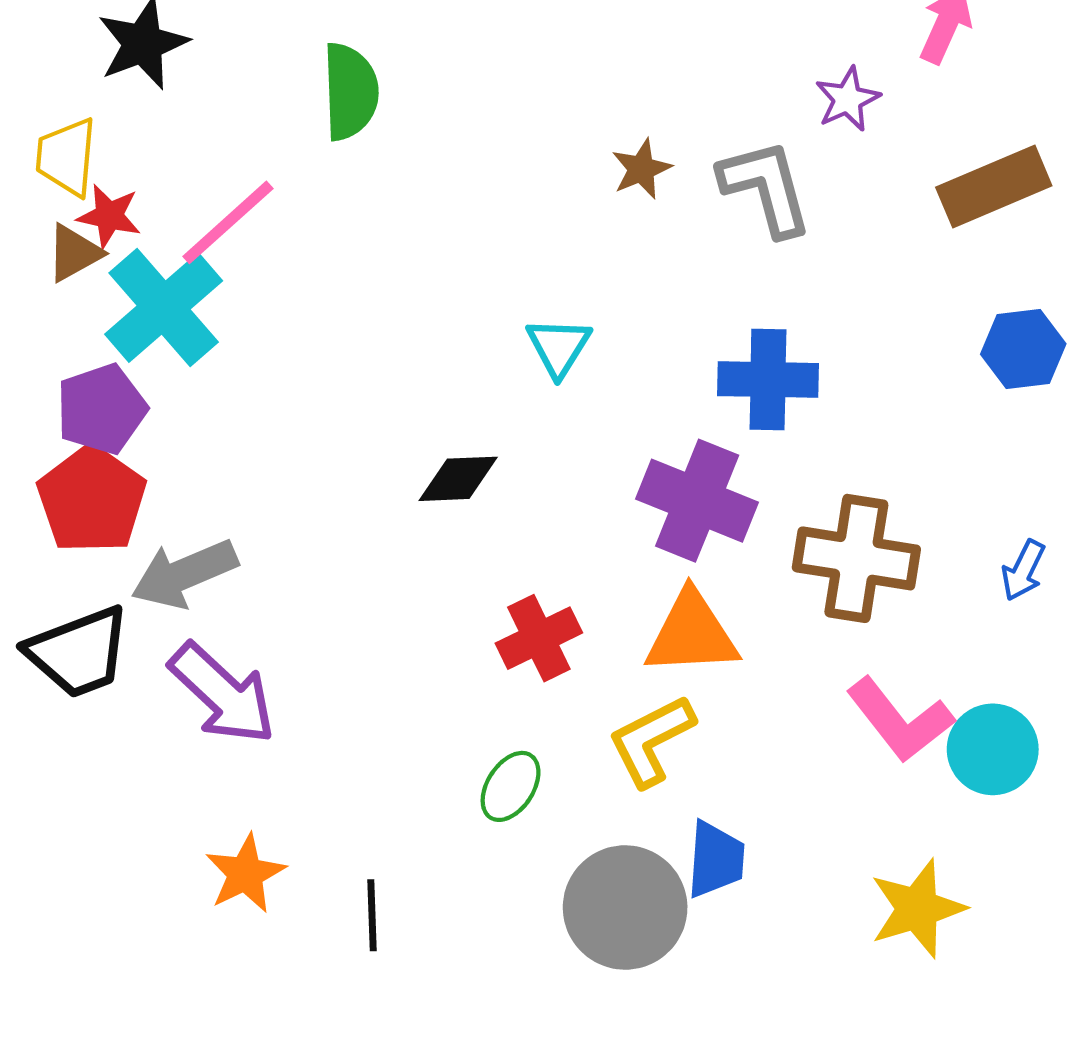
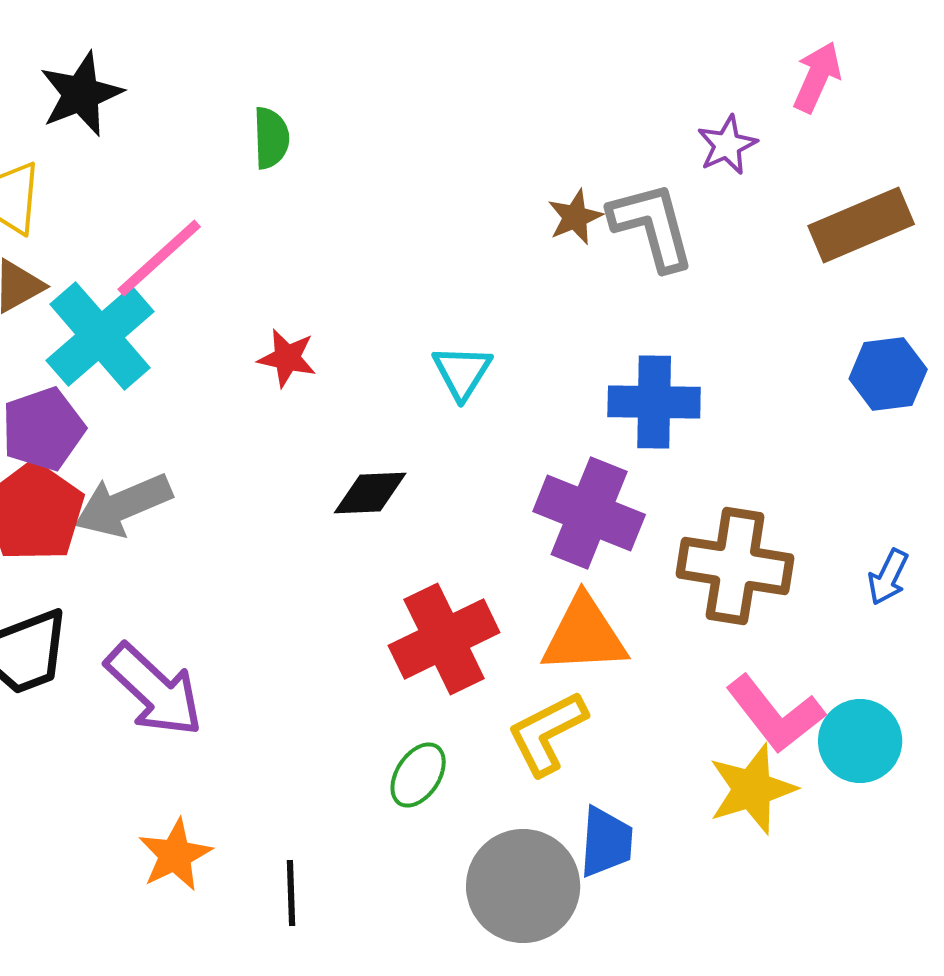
green semicircle: (350, 92) -> (271, 138), size x0.7
brown star: (641, 169) -> (575, 217), moved
red star: (109, 216) -> (287, 358), moved
gray arrow: (184, 574) -> (123, 505), moved
red cross: (539, 638) -> (444, 639), size x1.4
yellow star: (917, 909) -> (752, 789), moved

